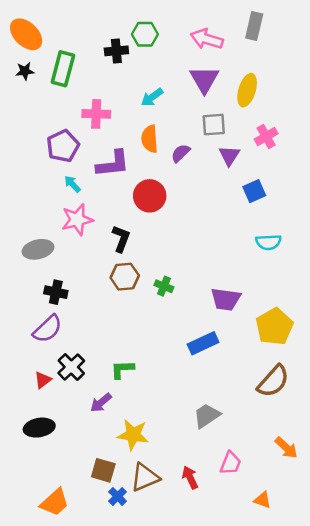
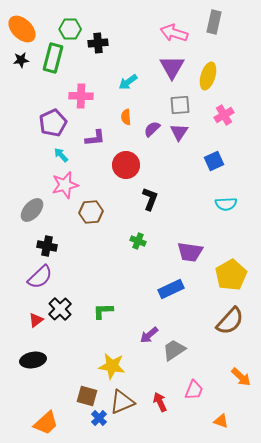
green hexagon: (145, 34) -> (70, 29), moved
orange semicircle: (150, 139) -> (126, 117), size x0.7
purple triangle: (229, 155) -> (179, 132), moved
purple L-shape: (113, 164) -> (95, 138), size x0.7
black L-shape: (121, 239) -> (150, 199), moved
gray ellipse: (38, 249) -> (32, 210), turned -35
brown hexagon: (125, 277) -> (91, 212), moved
purple arrow: (101, 403) -> (149, 335), moved

